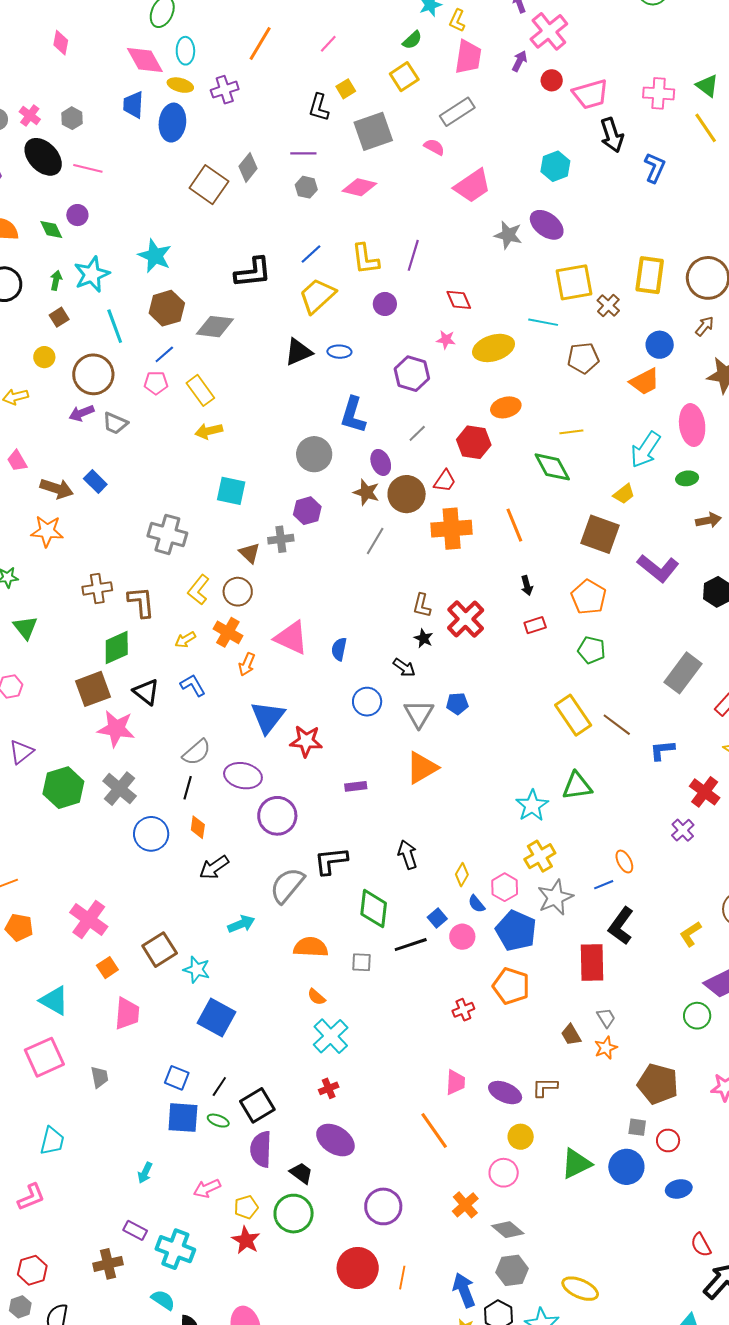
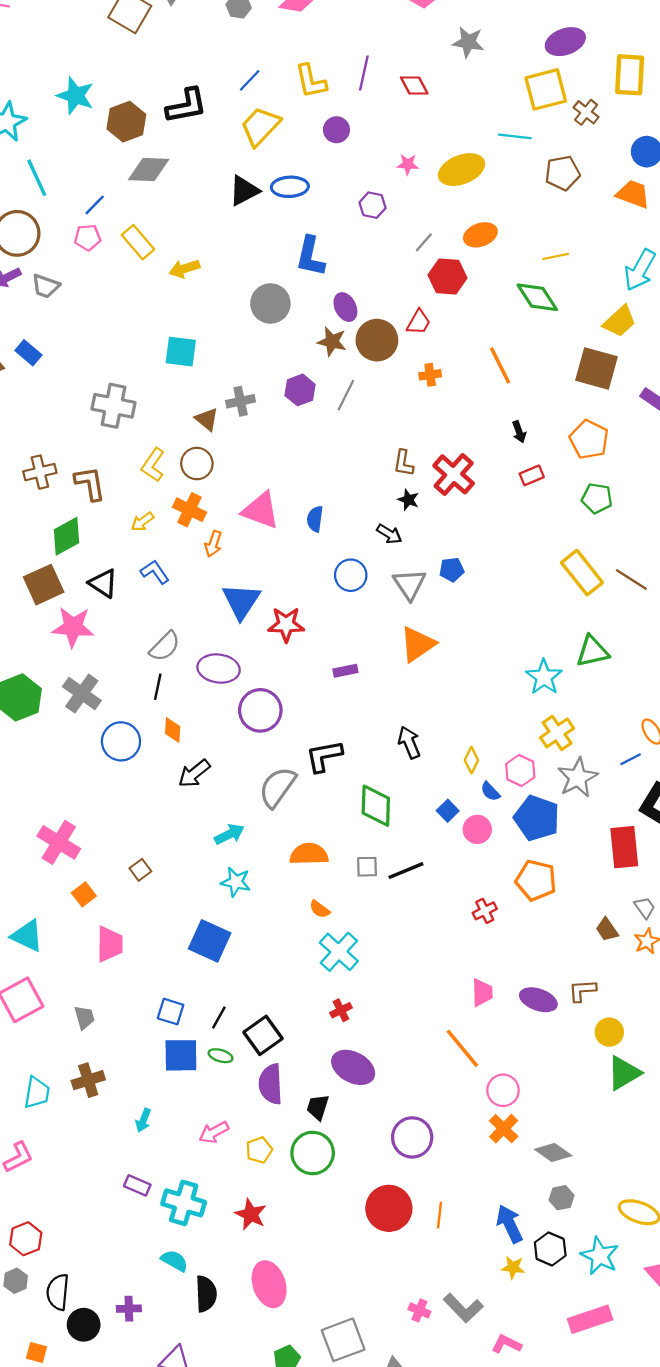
purple ellipse: (547, 225) -> (565, 42), moved, turned -52
red diamond: (459, 300) -> (414, 86), moved
brown hexagon: (167, 308) -> (126, 122), moved
blue ellipse: (339, 352) -> (290, 187), size x1.4
purple hexagon: (412, 374) -> (373, 205), size x0.7
orange trapezoid: (645, 382) -> (633, 194), turned -128
yellow arrow: (209, 431) -> (184, 269), moved
gray line: (417, 433) -> (424, 242), moved
yellow trapezoid: (624, 494) -> (620, 321), size x1.4
purple hexagon: (307, 511) -> (300, 390), moved
orange cross: (452, 529) -> (430, 375), size x0.5
black line: (411, 945) -> (406, 871), moved
brown square: (160, 950) -> (140, 870), size x0.6
cyan star: (197, 970) -> (236, 882), moved
yellow circle: (521, 1137) -> (609, 1032), moved
black trapezoid: (301, 1173) -> (318, 1107), turned -105
pink circle: (504, 1173) -> (503, 1090), moved
red star: (246, 1240) -> (251, 1214), moved
brown cross: (108, 1264) -> (88, 1080), moved
gray hexagon: (512, 1270) -> (561, 1198), size x0.7

